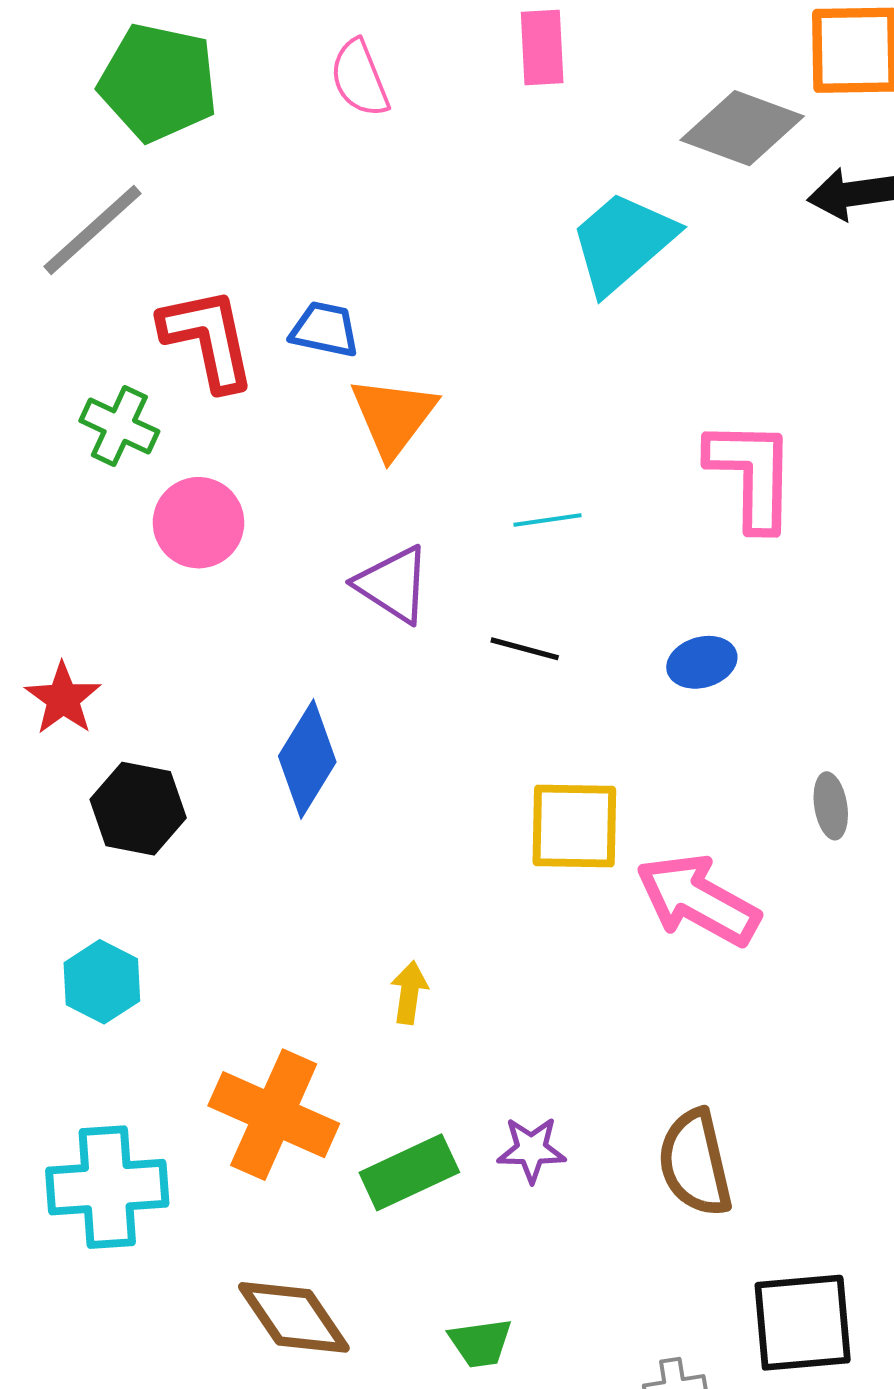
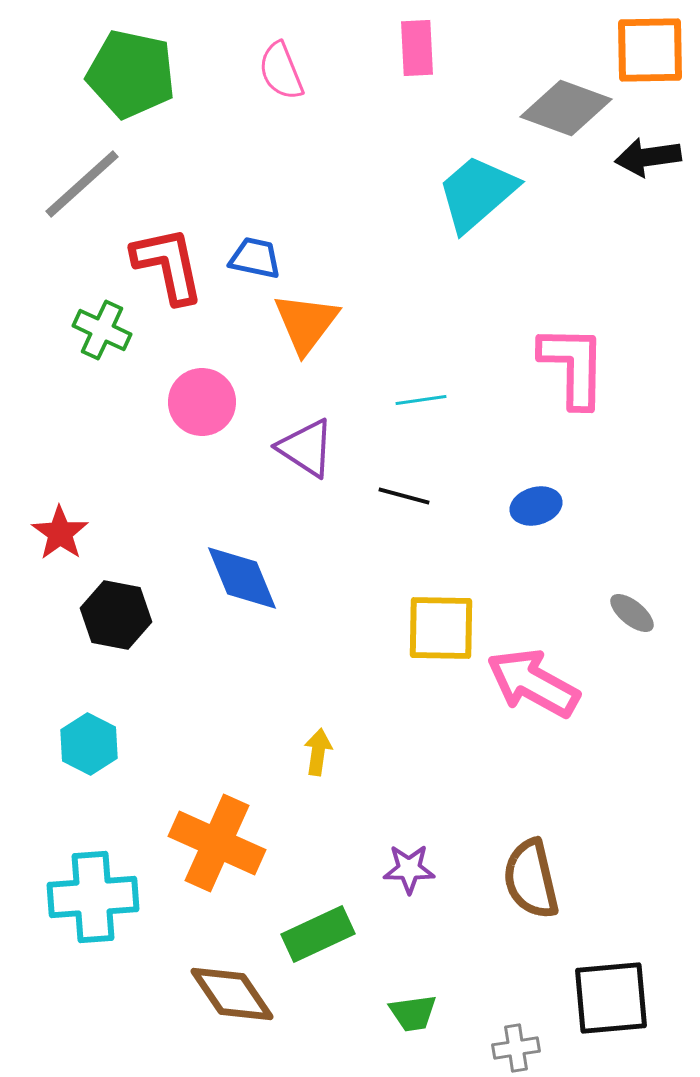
pink circle: (199, 523) -> (202, 402), moved
blue diamond: (307, 759) -> (242, 578), turned -54
gray ellipse: (831, 806) -> (632, 613), turned -42
green rectangle: (409, 1172) -> (318, 934), moved
green trapezoid: (480, 1343) -> (413, 1013), moved

